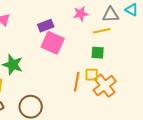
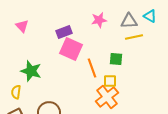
yellow line: (102, 31) -> (134, 37), moved
orange line: (77, 82) -> (92, 68), moved, turned -30
orange cross: (105, 86) -> (107, 97), moved

